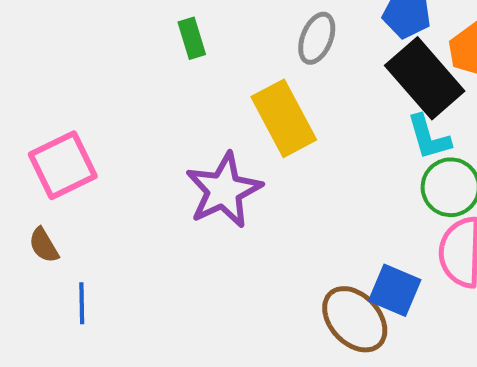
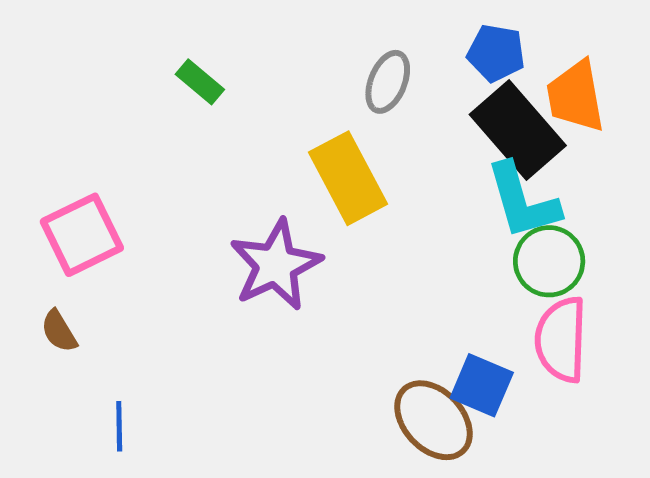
green rectangle: (192, 38) -> (200, 82), moved, turned -33
cyan L-shape: (429, 137) -> (523, 201), size x1.4
blue line: (82, 303) -> (119, 426), moved

